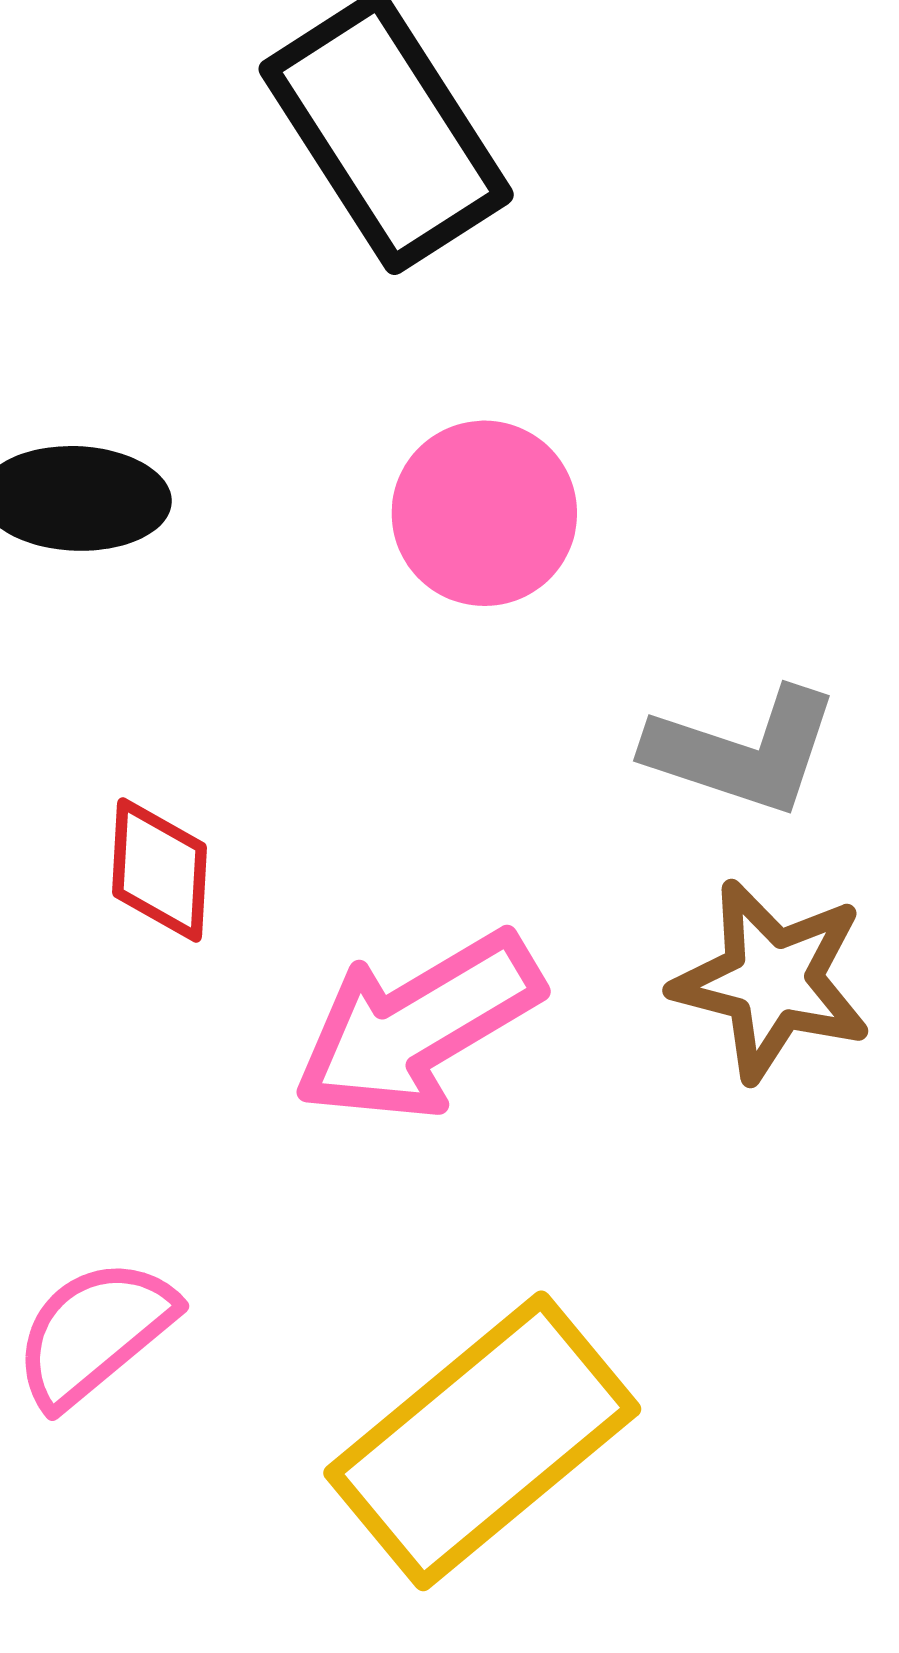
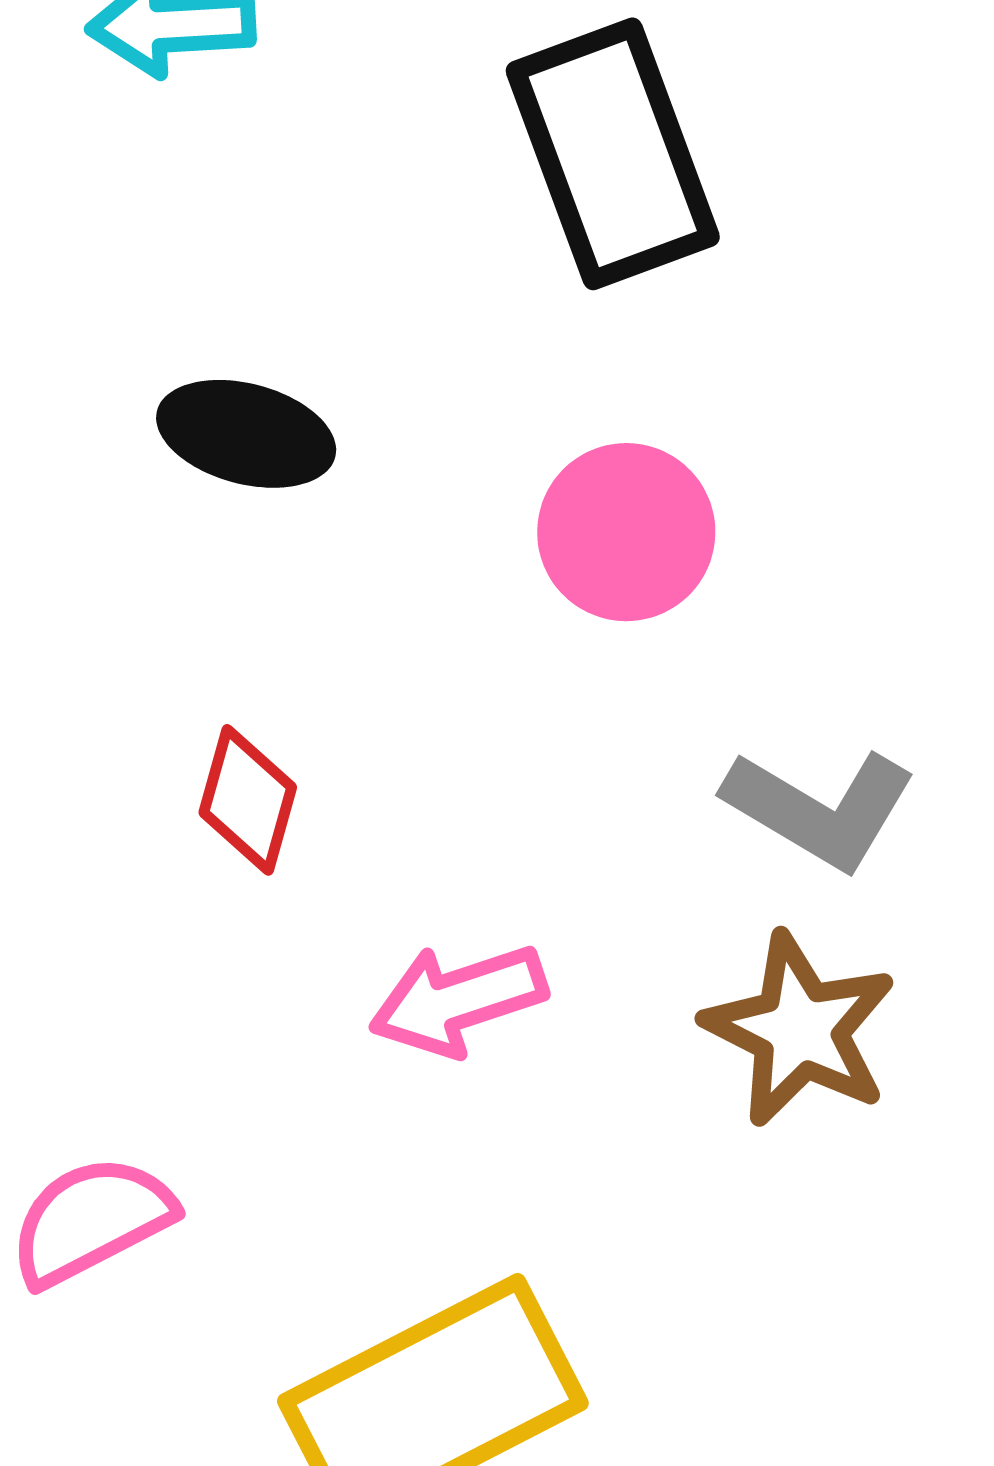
pink arrow: (418, 1026) -> (458, 1000), size x0.7

